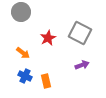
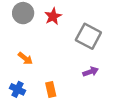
red star: (48, 38) -> (53, 16), moved
blue cross: (25, 76) -> (18, 89), moved

